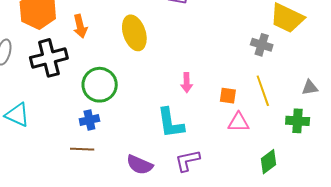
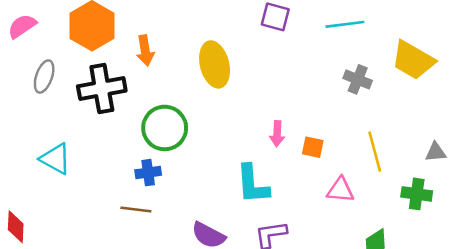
gray cross: (262, 45) -> (358, 79), moved
orange square: (228, 96) -> (313, 147), moved

